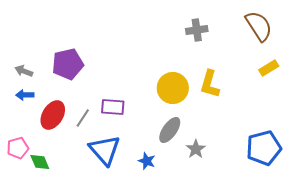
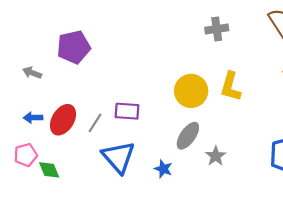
purple pentagon: (68, 64) -> (74, 47), moved
blue arrow: (25, 95) -> (33, 118), moved

